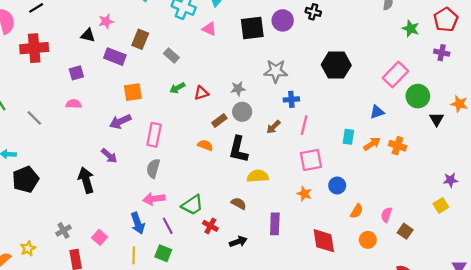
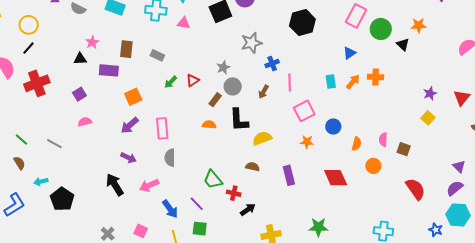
pink arrow: (154, 199) -> (149, 185), moved
green trapezoid: (192, 205) -> (213, 180), turned 100
black arrow: (238, 242) -> (248, 210), moved

